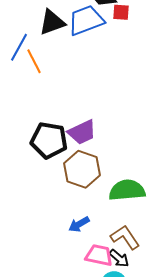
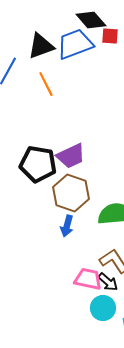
orange line: (34, 61) -> (46, 84), moved
blue arrow: (79, 224) -> (67, 226), moved, turned -45

